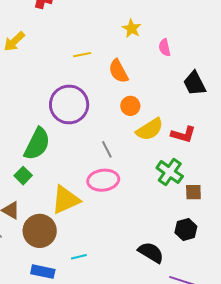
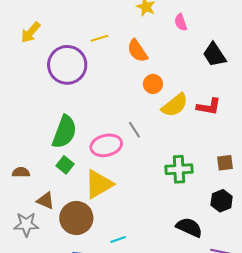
purple circle: (69, 104) -> (67, 65), moved
green cross: (170, 172) -> (179, 169), moved, turned -32
green square: (23, 176) -> (65, 165), moved
pink ellipse: (103, 180) -> (106, 145), moved

